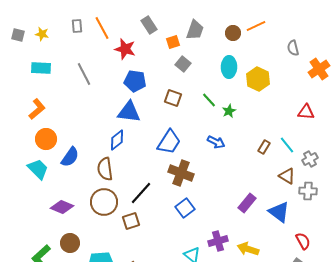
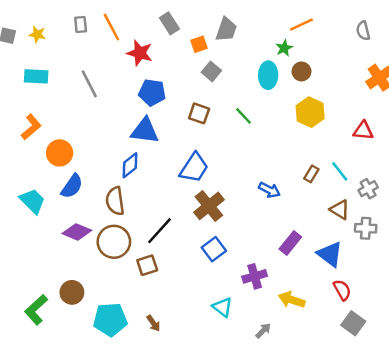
brown circle: (233, 33) -> (301, 71), moved
gray semicircle: (293, 48) -> (363, 31), moved
yellow hexagon: (258, 79) -> (310, 112), moved
green star: (229, 111) -> (284, 48), moved
orange circle: (46, 139) -> (60, 153), moved
blue arrow: (216, 142) -> (269, 190), moved
brown cross: (181, 173) -> (209, 206), turned 30
purple diamond: (62, 207) -> (77, 232), moved
purple cross: (218, 241) -> (255, 276), moved
red semicircle: (303, 241) -> (342, 290), moved

